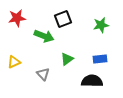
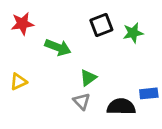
black square: (63, 19) -> (101, 25), moved
blue rectangle: (100, 59) -> (149, 93), moved
gray triangle: (43, 74) -> (82, 101), moved

